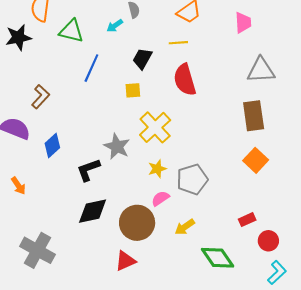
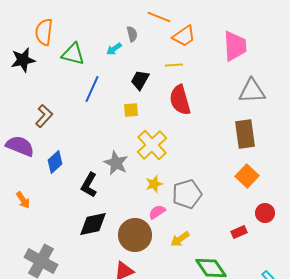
pink trapezoid: (243, 23) -> (235, 46), size x1.5
black L-shape: (88, 170) -> (89, 185), turned -40
red circle: (268, 241) -> (265, 213), moved

